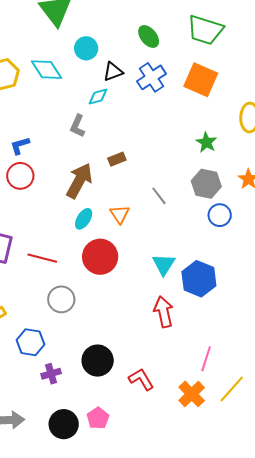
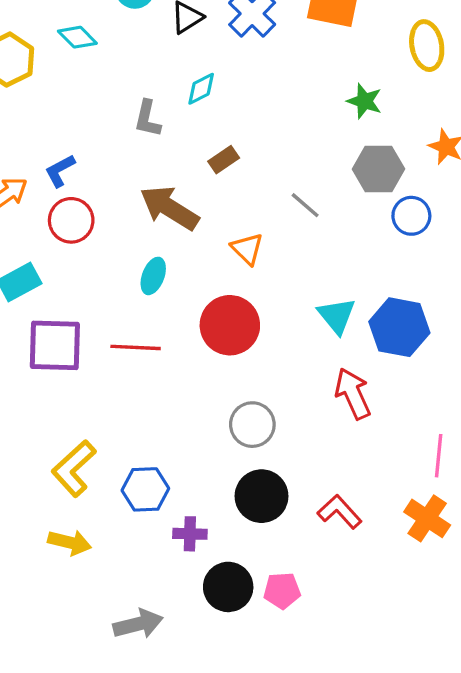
cyan diamond: (46, 70) -> (77, 37), size x0.7
cyan diamond: (98, 97) -> (201, 89), moved
brown arrow: (79, 181) -> (169, 208), turned -75
cyan ellipse: (84, 219) -> (153, 276), moved
gray circle: (61, 299) -> (252, 425), moved
purple cross: (51, 374) -> (190, 534), turned 30
pink pentagon: (98, 418) -> (282, 591), turned -30
black circle: (64, 424) -> (228, 587), moved

